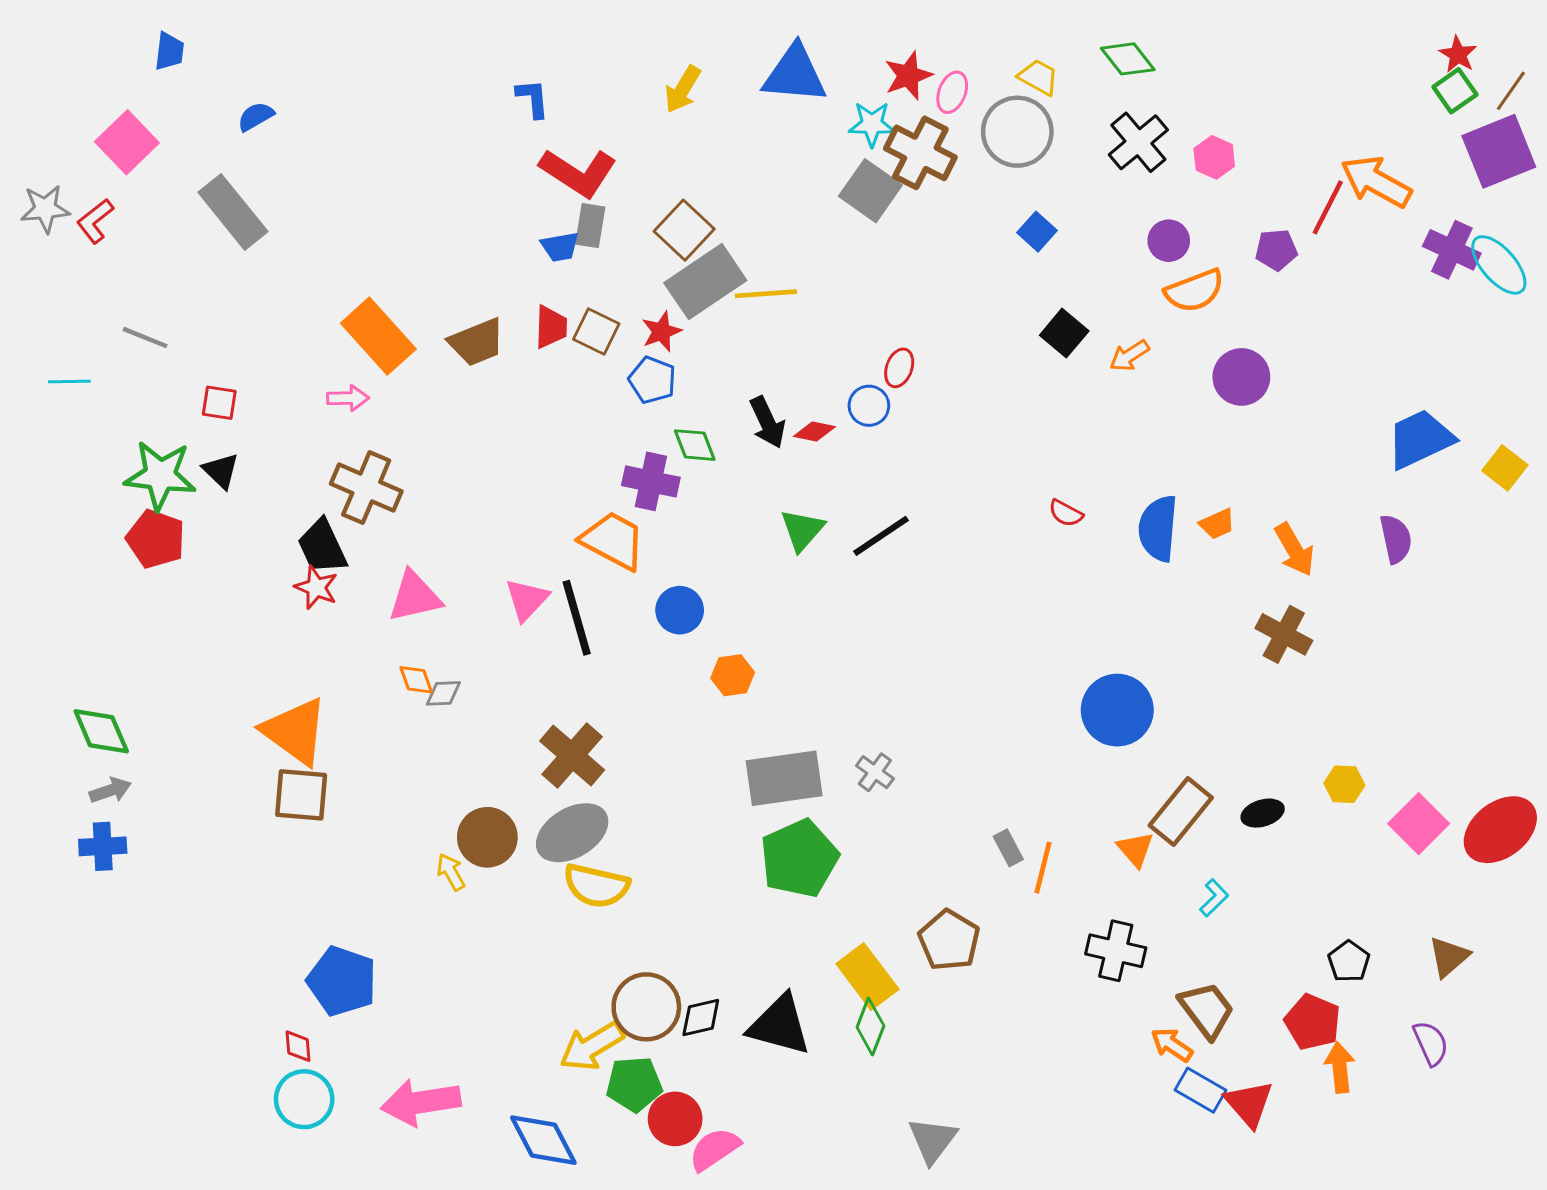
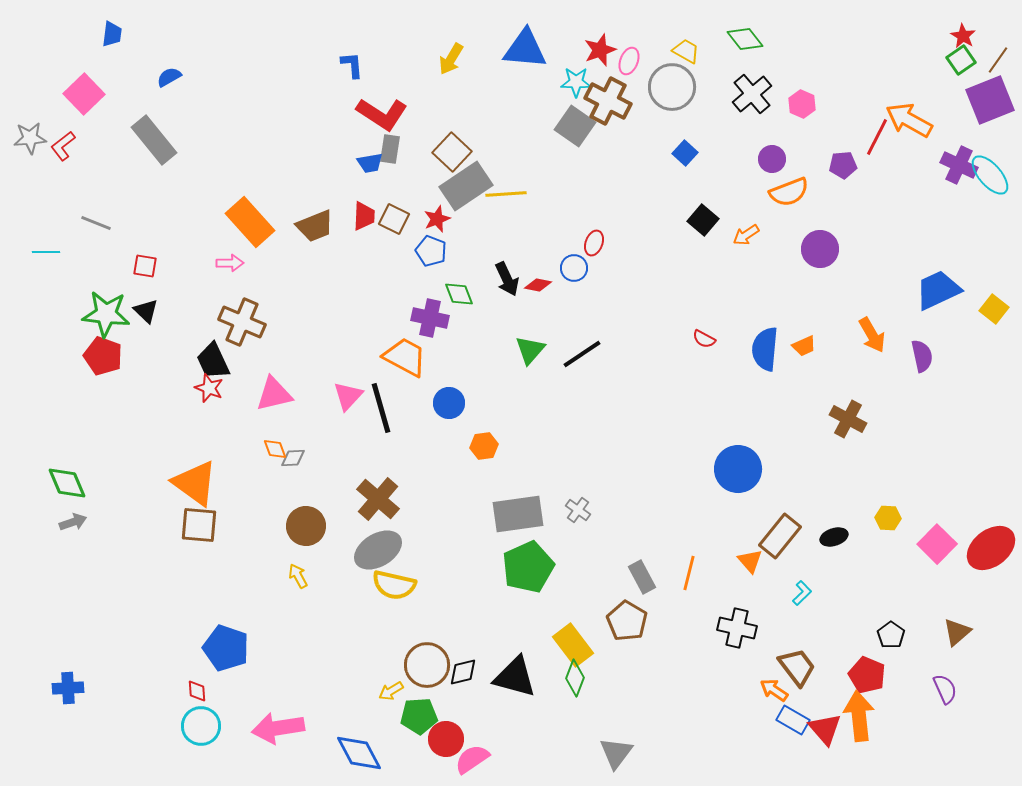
orange arrow: (1294, 550) -> (872, 335), moved
brown circle: (487, 837) -> (306, 526), moved
blue cross: (103, 846) -> (68, 688), moved
gray rectangle: (1008, 848) -> (642, 577), moved, size x1.4
yellow arrow: (592, 1046) -> (391, 691), size x0.6
orange arrow: (1340, 1067) -> (859, 716), moved, size x1.5

